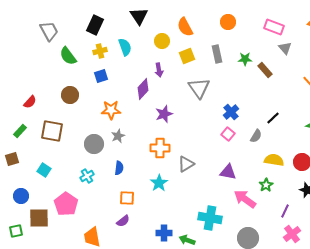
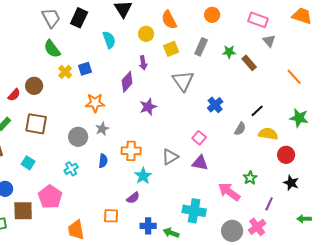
gray trapezoid: (49, 31) -> (51, 18), moved
yellow cross: (100, 51) -> (65, 72), moved, turned -32
gray rectangle: (217, 54) -> (201, 47), turned 36
brown circle: (70, 95) -> (34, 86), moved
pink square: (228, 134) -> (199, 138), moved
orange cross: (160, 148) -> (131, 151), moved
yellow semicircle: (274, 160) -> (268, 134), moved
purple triangle: (228, 172) -> (200, 163), moved
orange square: (127, 198) -> (111, 216), moved
purple semicircle: (123, 221) -> (133, 198), moved
pink cross: (292, 234) -> (257, 227), moved

